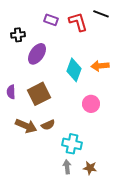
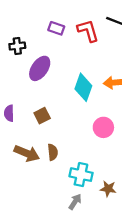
brown square: (39, 94) -> (42, 116), size x0.6
brown semicircle: (48, 125) -> (53, 152), turned -72
gray arrow: (67, 167) -> (75, 202), turned 40
brown star: (90, 168) -> (108, 189), moved

